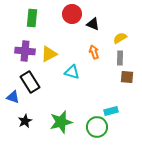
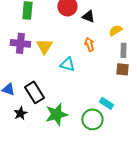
yellow triangle: (49, 54) -> (44, 46), turned -30
gray rectangle: (120, 58) -> (123, 50), moved
black rectangle: (30, 82) -> (34, 92), moved
cyan rectangle: (111, 111) -> (106, 103), turned 48

